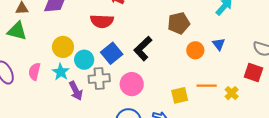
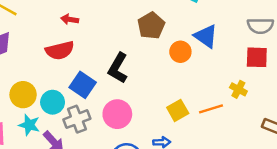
blue triangle: (219, 44) -> (206, 36), size x1.5
orange line: (207, 86) -> (211, 109), moved

